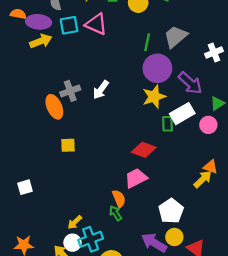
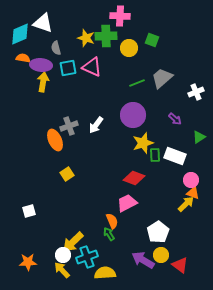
yellow arrow: (41, 41) -> (43, 82), turned -60
green line: (147, 42) -> (137, 83), turned 56
purple circle: (157, 68) -> (133, 115), moved
purple arrow: (190, 83) -> (175, 119), size x0.6
yellow star: (154, 97) -> (143, 143), moved
white rectangle: (182, 114) -> (175, 156), moved, turned 50
pink circle: (208, 125) -> (191, 180), moved
yellow square: (68, 145) -> (67, 174), turned -32
yellow arrow: (75, 222) -> (73, 242), size x1.6
white circle: (72, 243) -> (63, 255), moved

